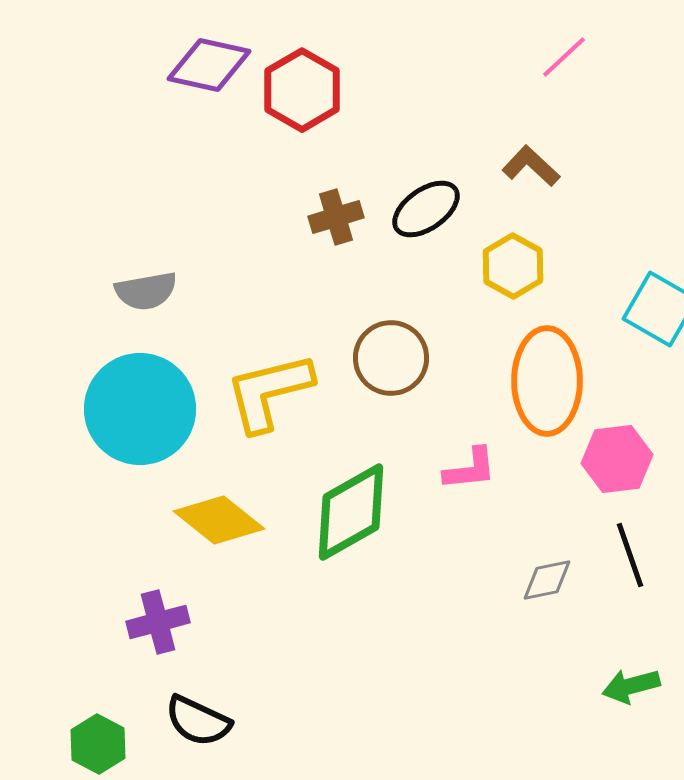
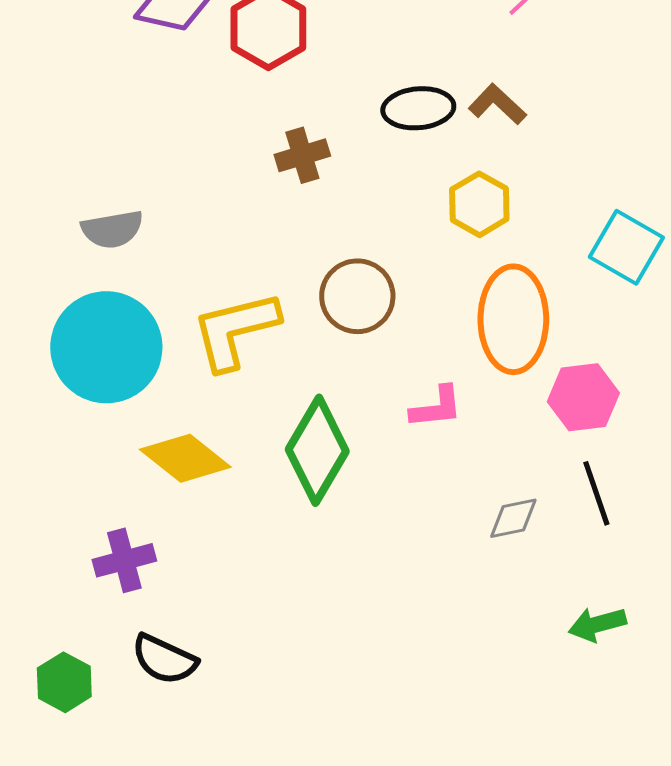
black ellipse: (426, 209) -> (418, 108), moved, turned 30
green diamond: (351, 512) -> (317, 450), turned -30

